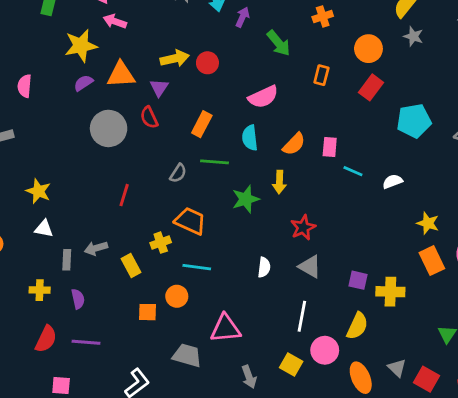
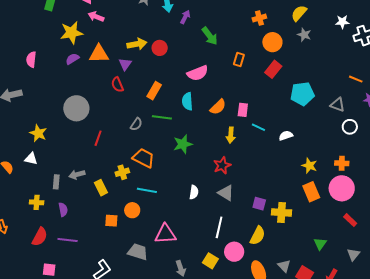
orange cross: (323, 16) -> (259, 18), moved
gray circle: (109, 128) -> (76, 108), moved
yellow arrow: (279, 182) -> (231, 135), moved
white triangle: (44, 229) -> (31, 159), moved

